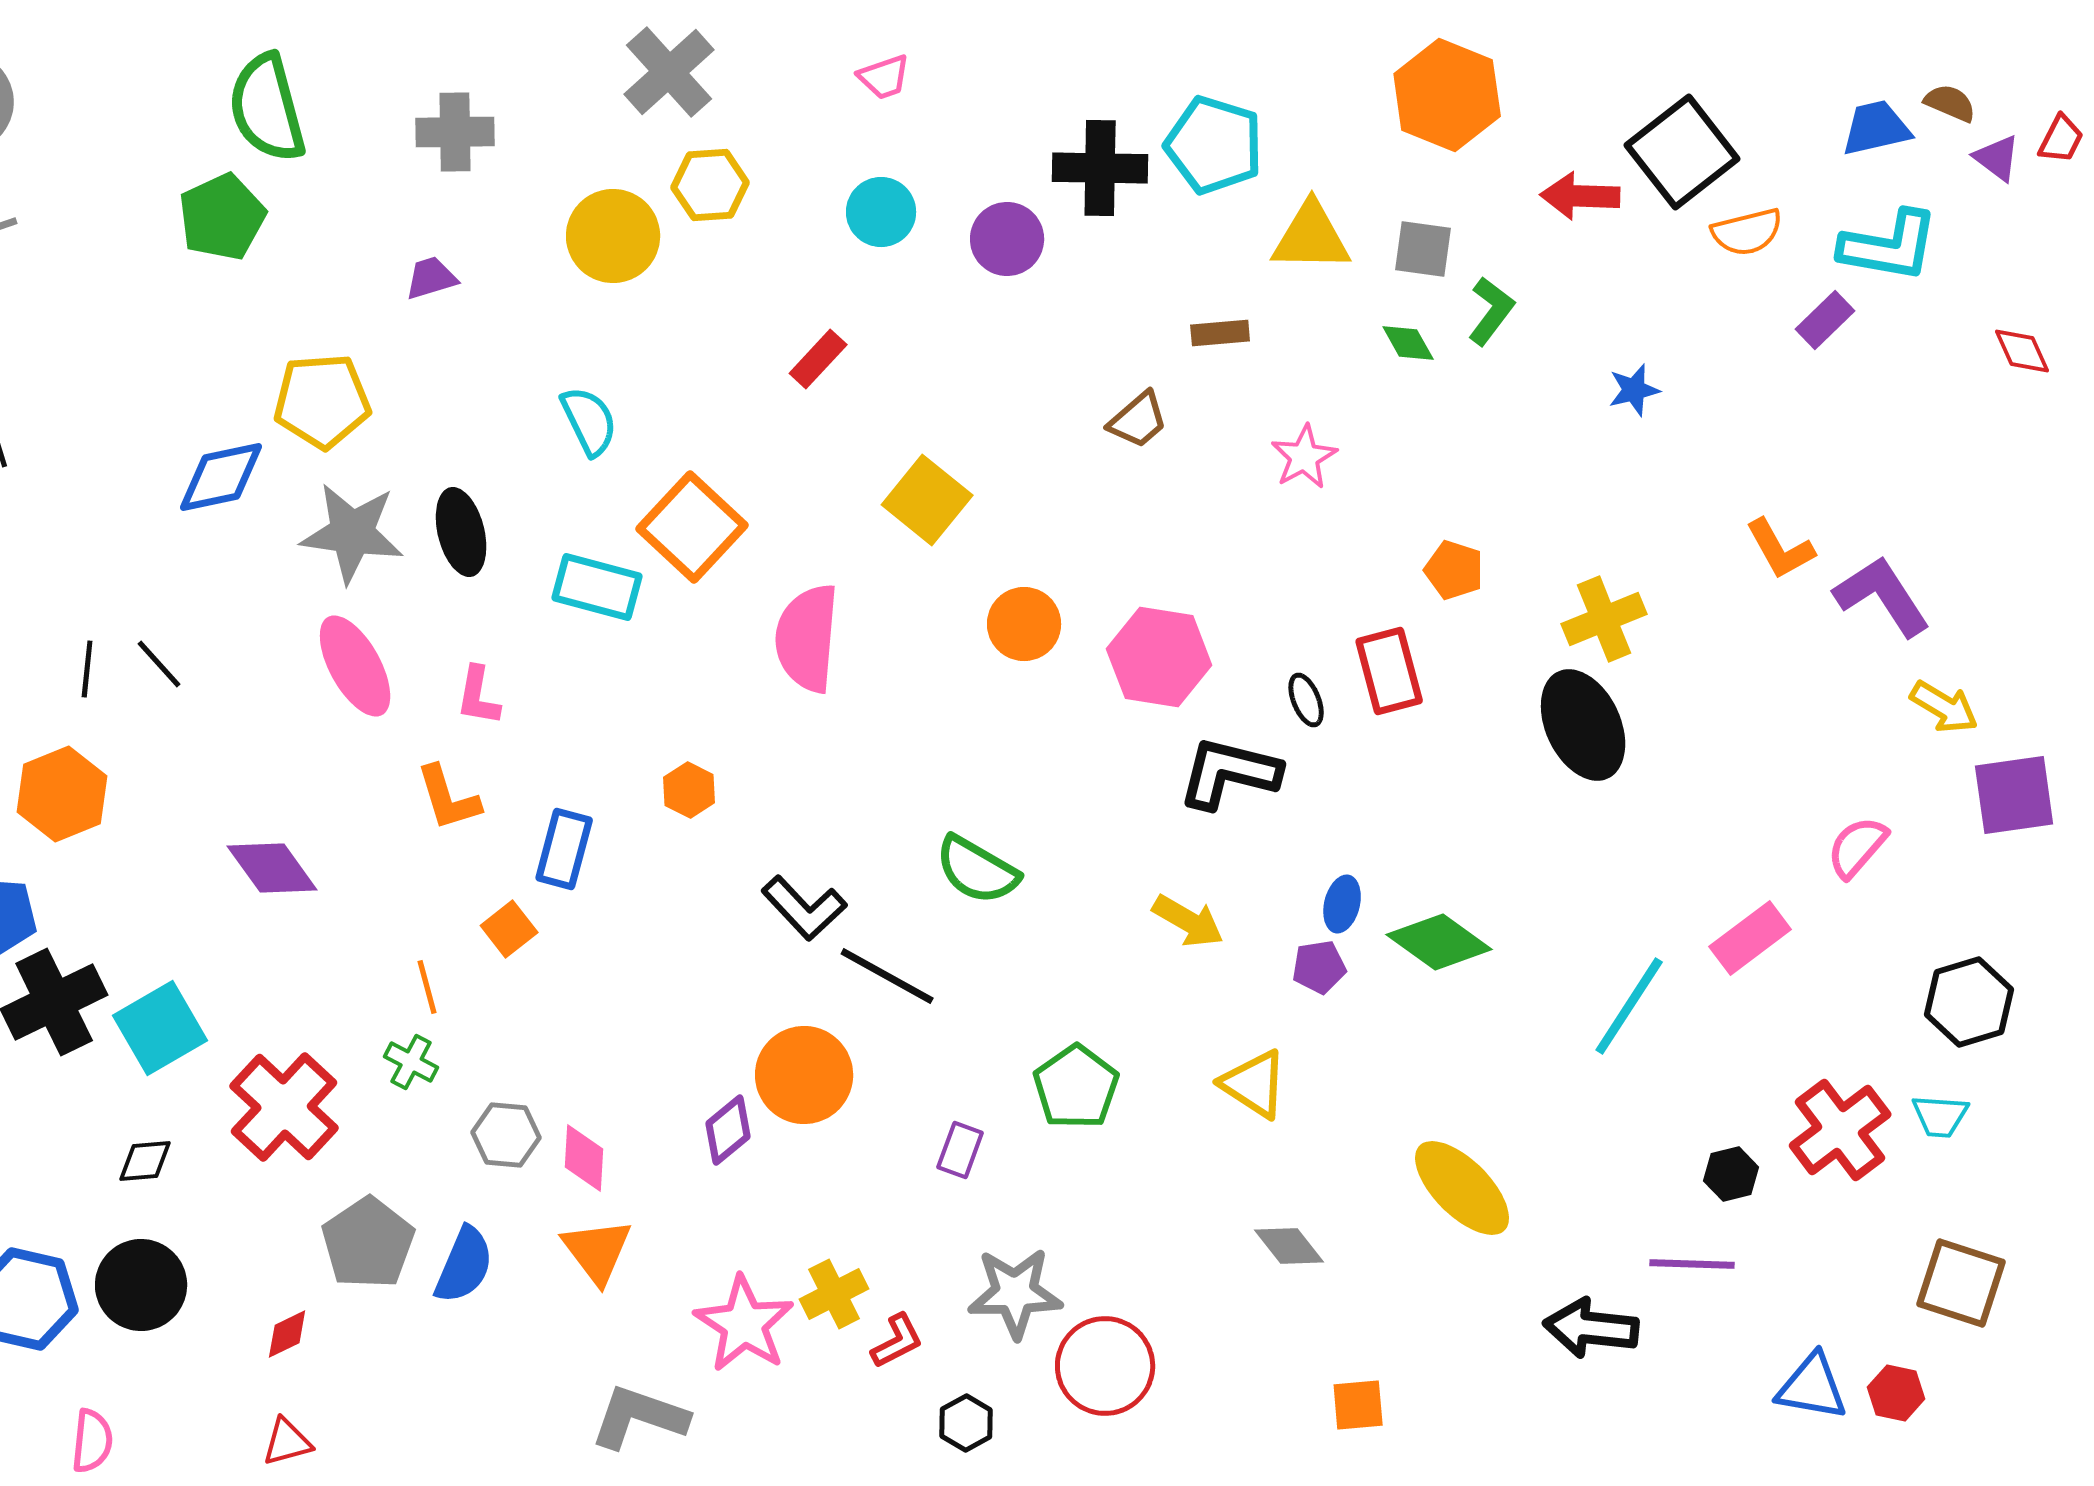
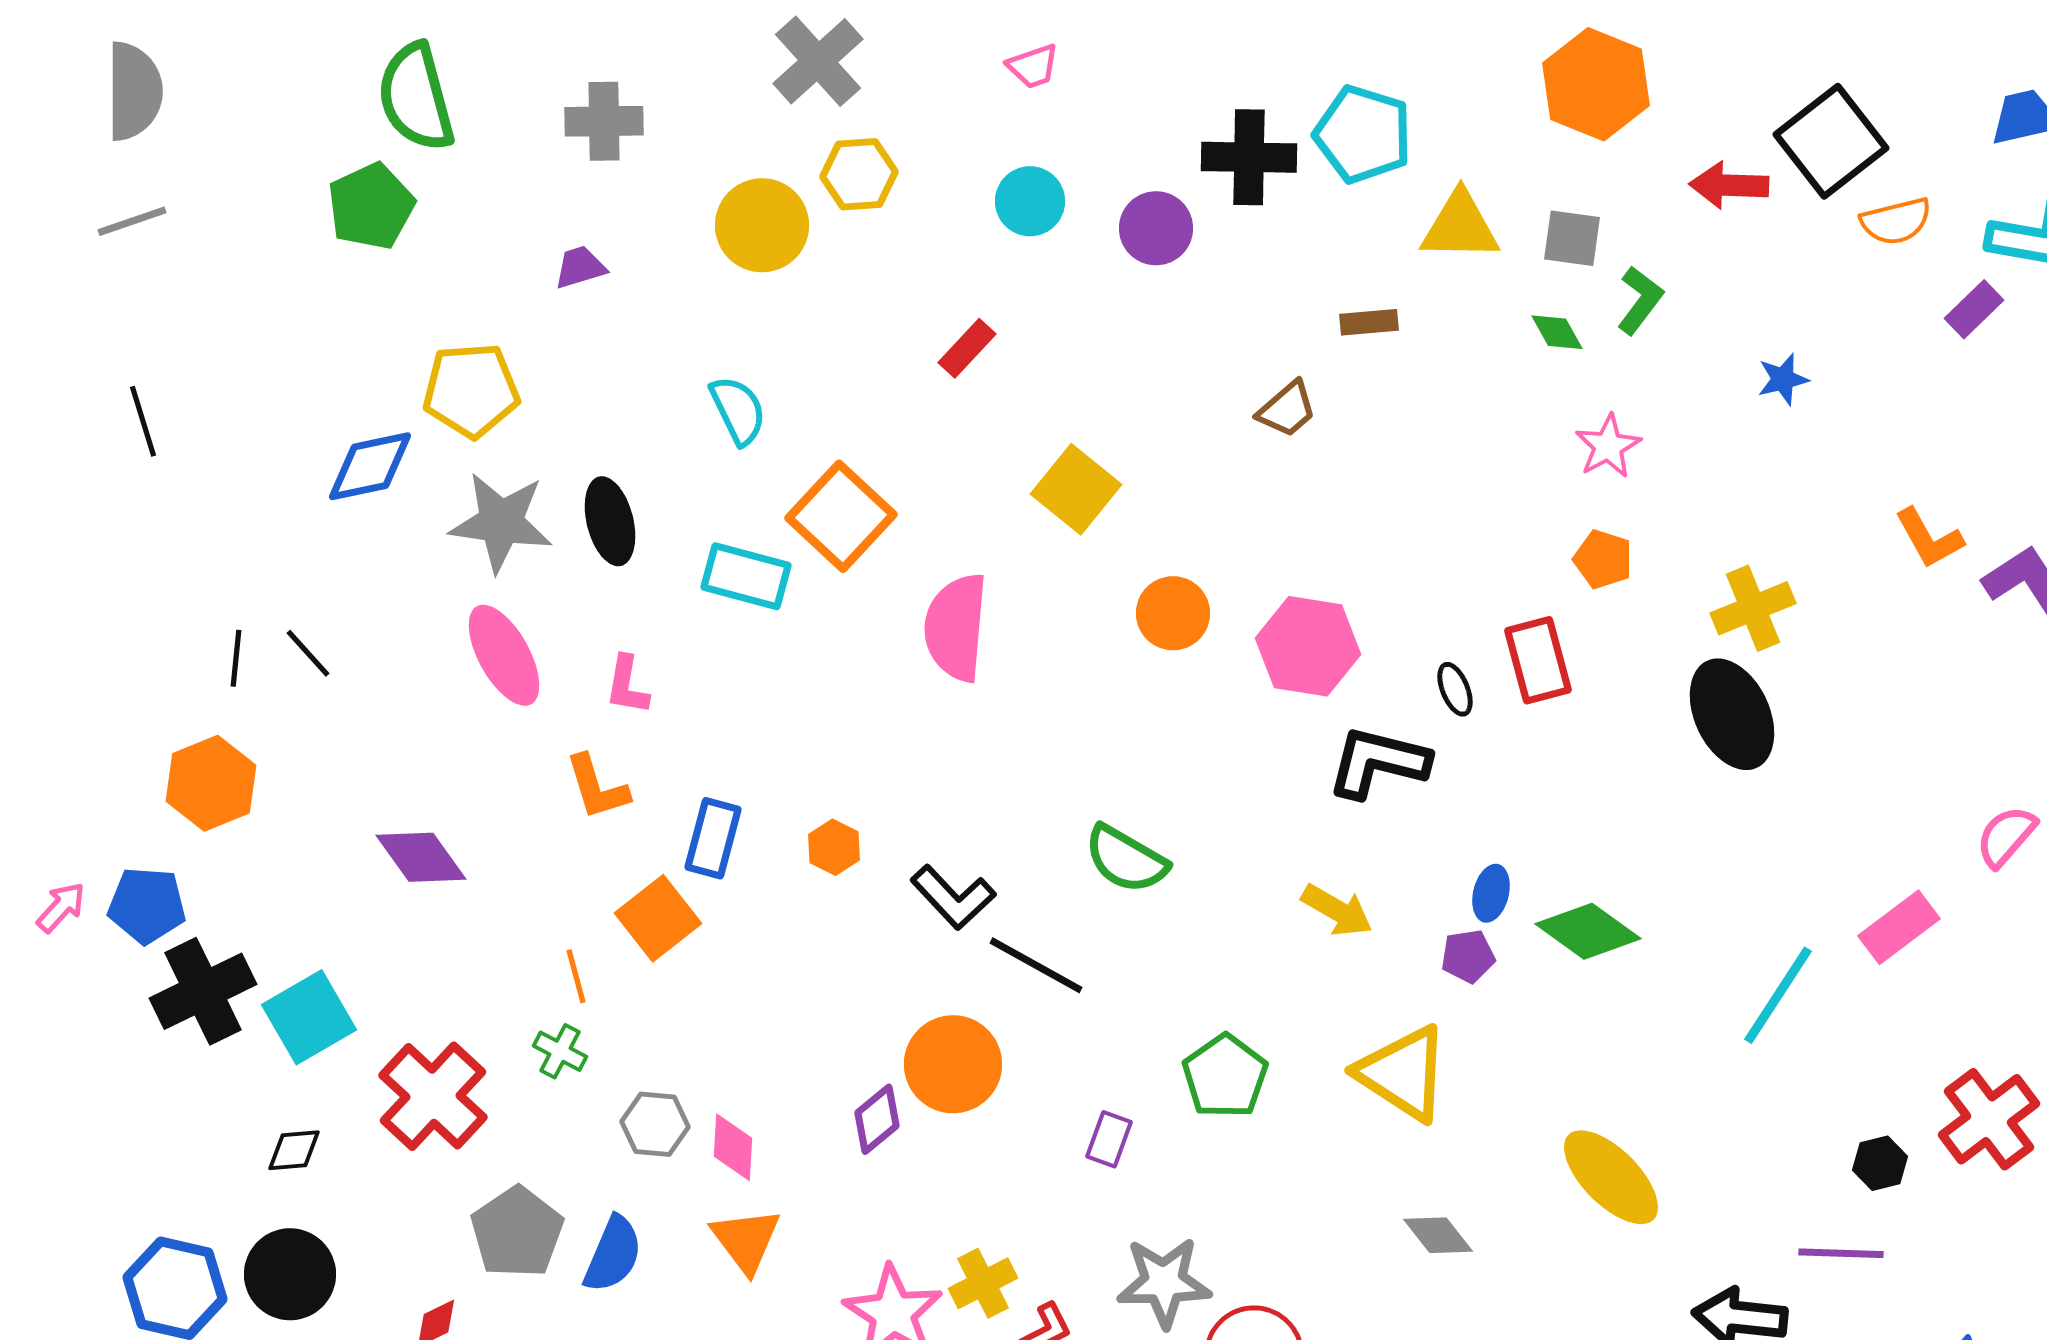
pink star: (1304, 457) -> (1608, 446), moved
orange hexagon: (689, 790) -> (834, 847), moved
orange square: (509, 929) -> (658, 918), size x1.5
yellow triangle: (1254, 1084) -> (1403, 1073), size x1.4

